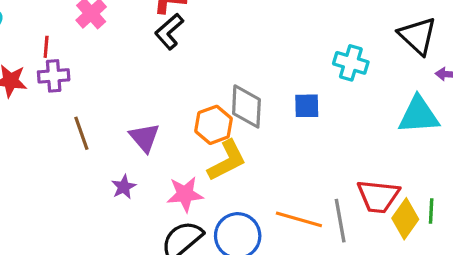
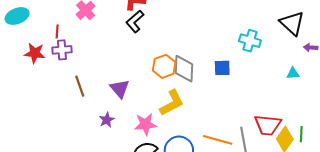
cyan triangle: (419, 115) -> (293, 73), size x0.5
orange hexagon: (213, 125) -> (164, 66), moved

